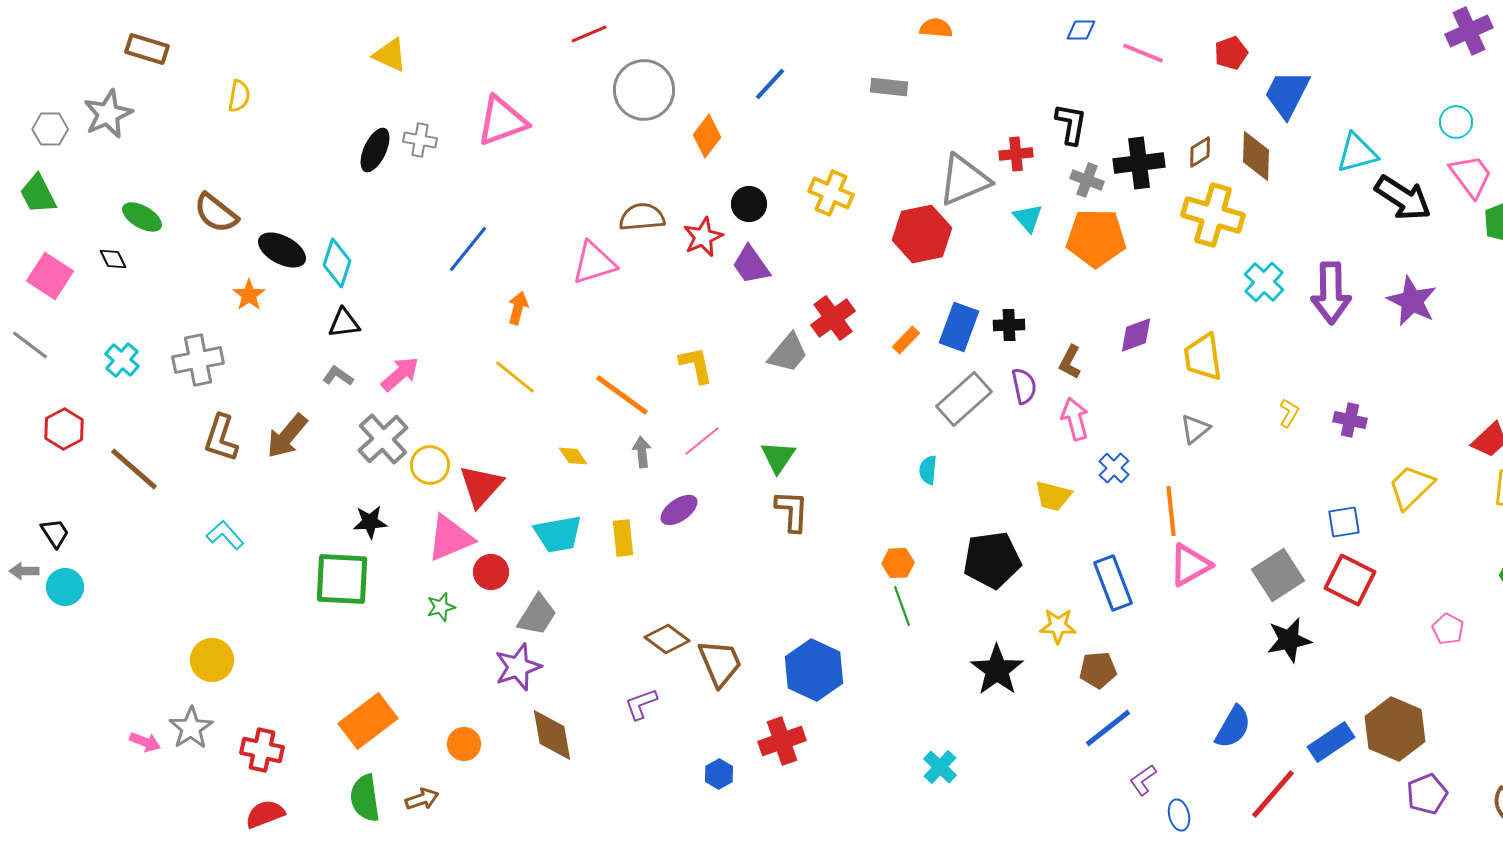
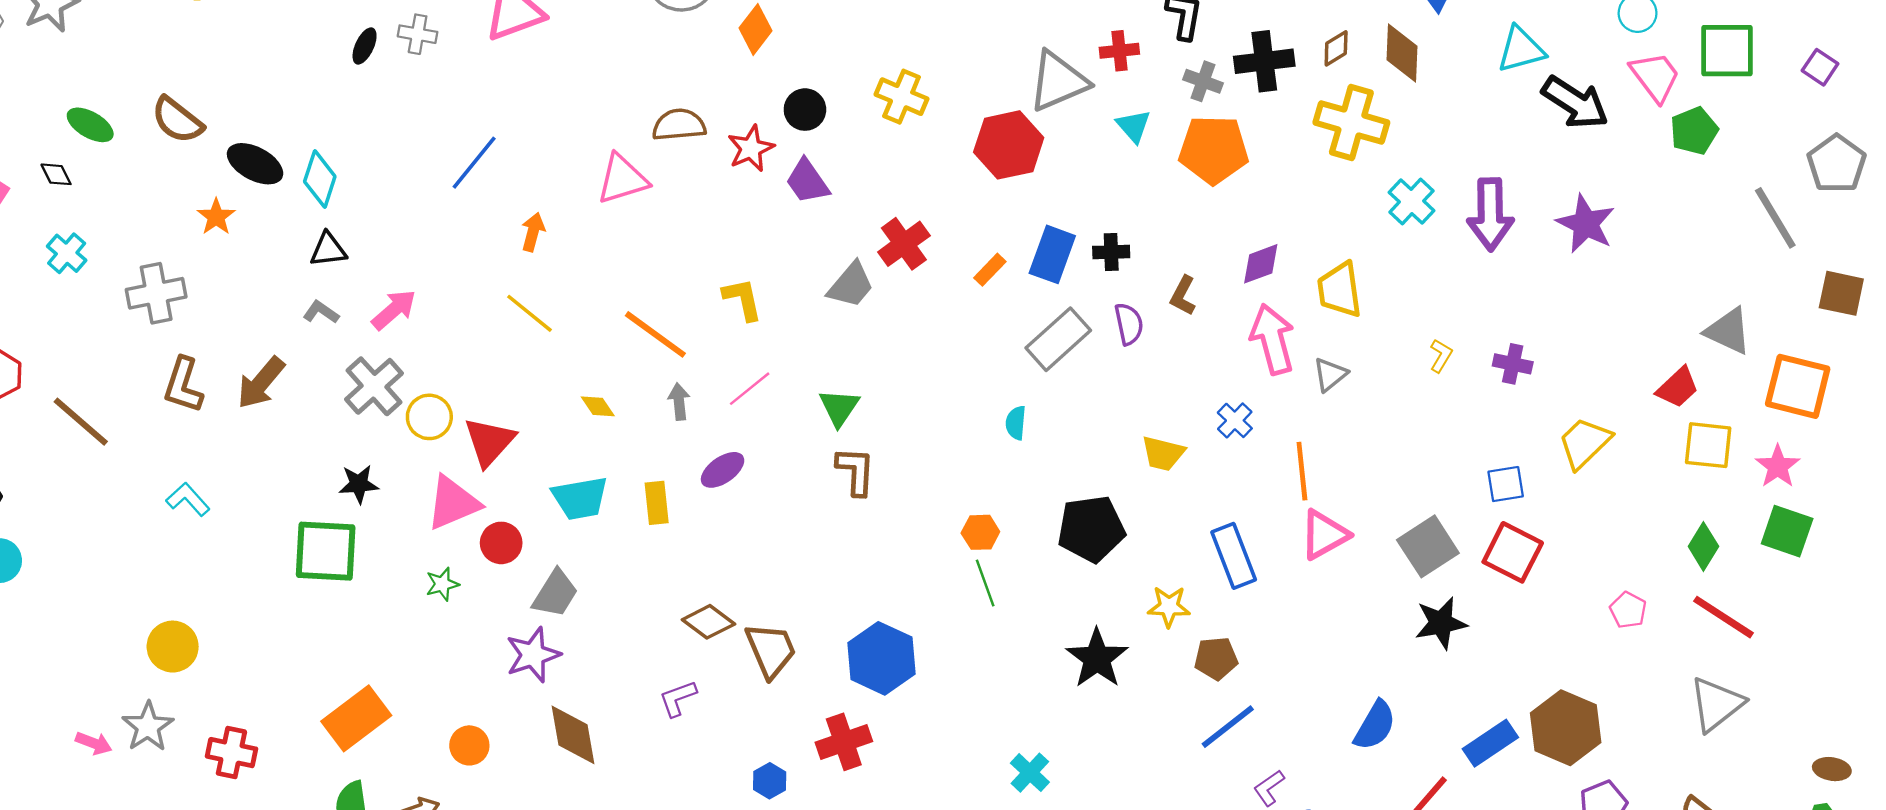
black ellipse: (375, 150) -> (365, 46), size x0.7
cyan cross: (122, 360) -> (67, 253), moved
pink arrow: (1075, 419) -> (1272, 339), moved, size x1.4

